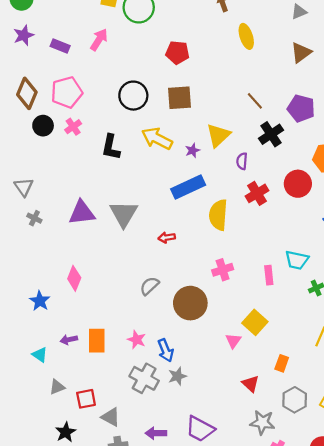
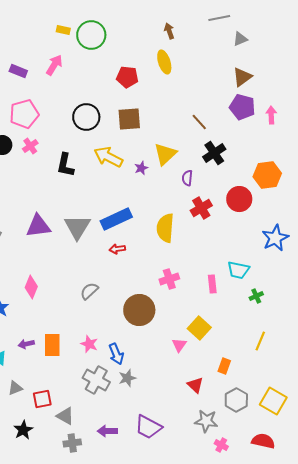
yellow ellipse: (246, 36) -> (164, 62), moved
purple pentagon: (301, 108) -> (242, 107), moved
blue rectangle: (188, 187) -> (116, 219), moved
gray semicircle: (149, 286) -> (89, 291), moved

